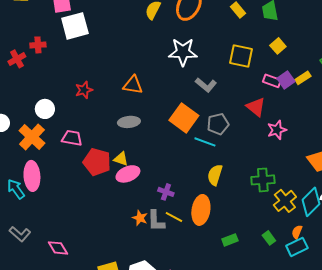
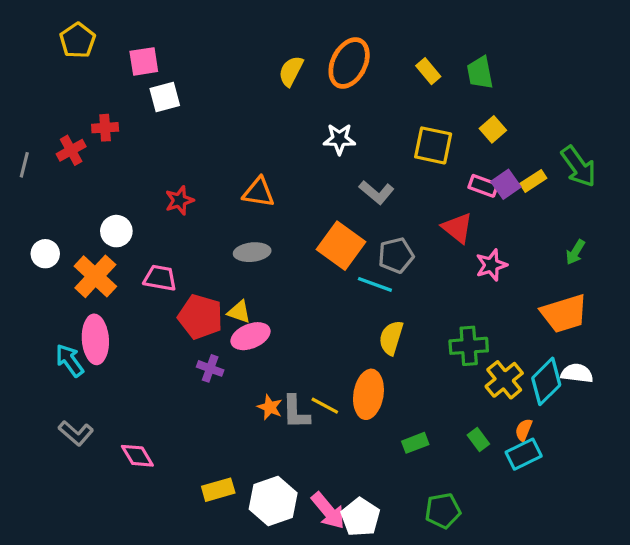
white square: (75, 26) -> (165, 97), size x0.7
white star: (183, 52) -> (339, 139), size x0.7
purple cross: (166, 192) -> (210, 368), moved

